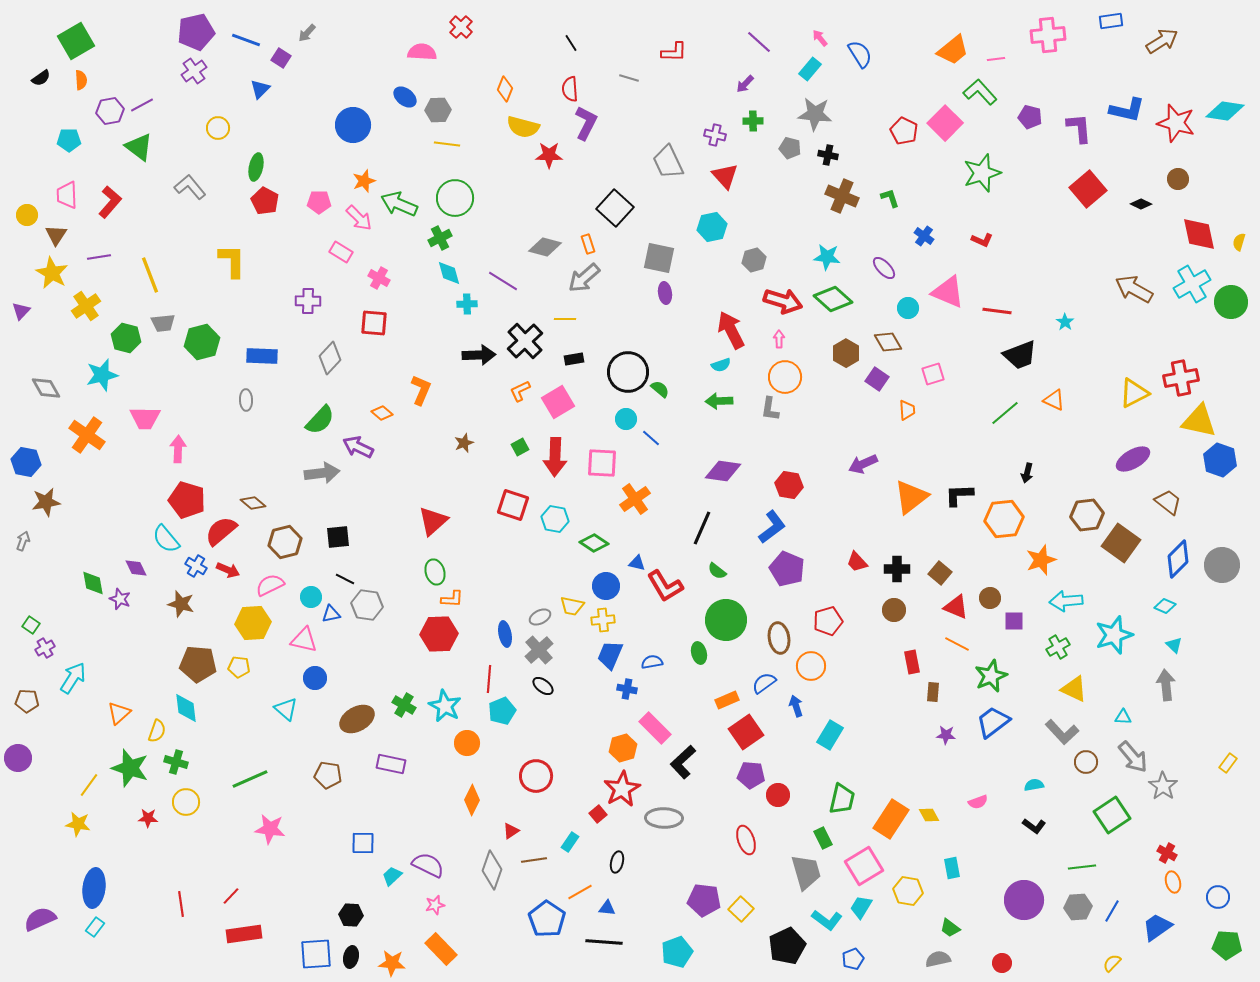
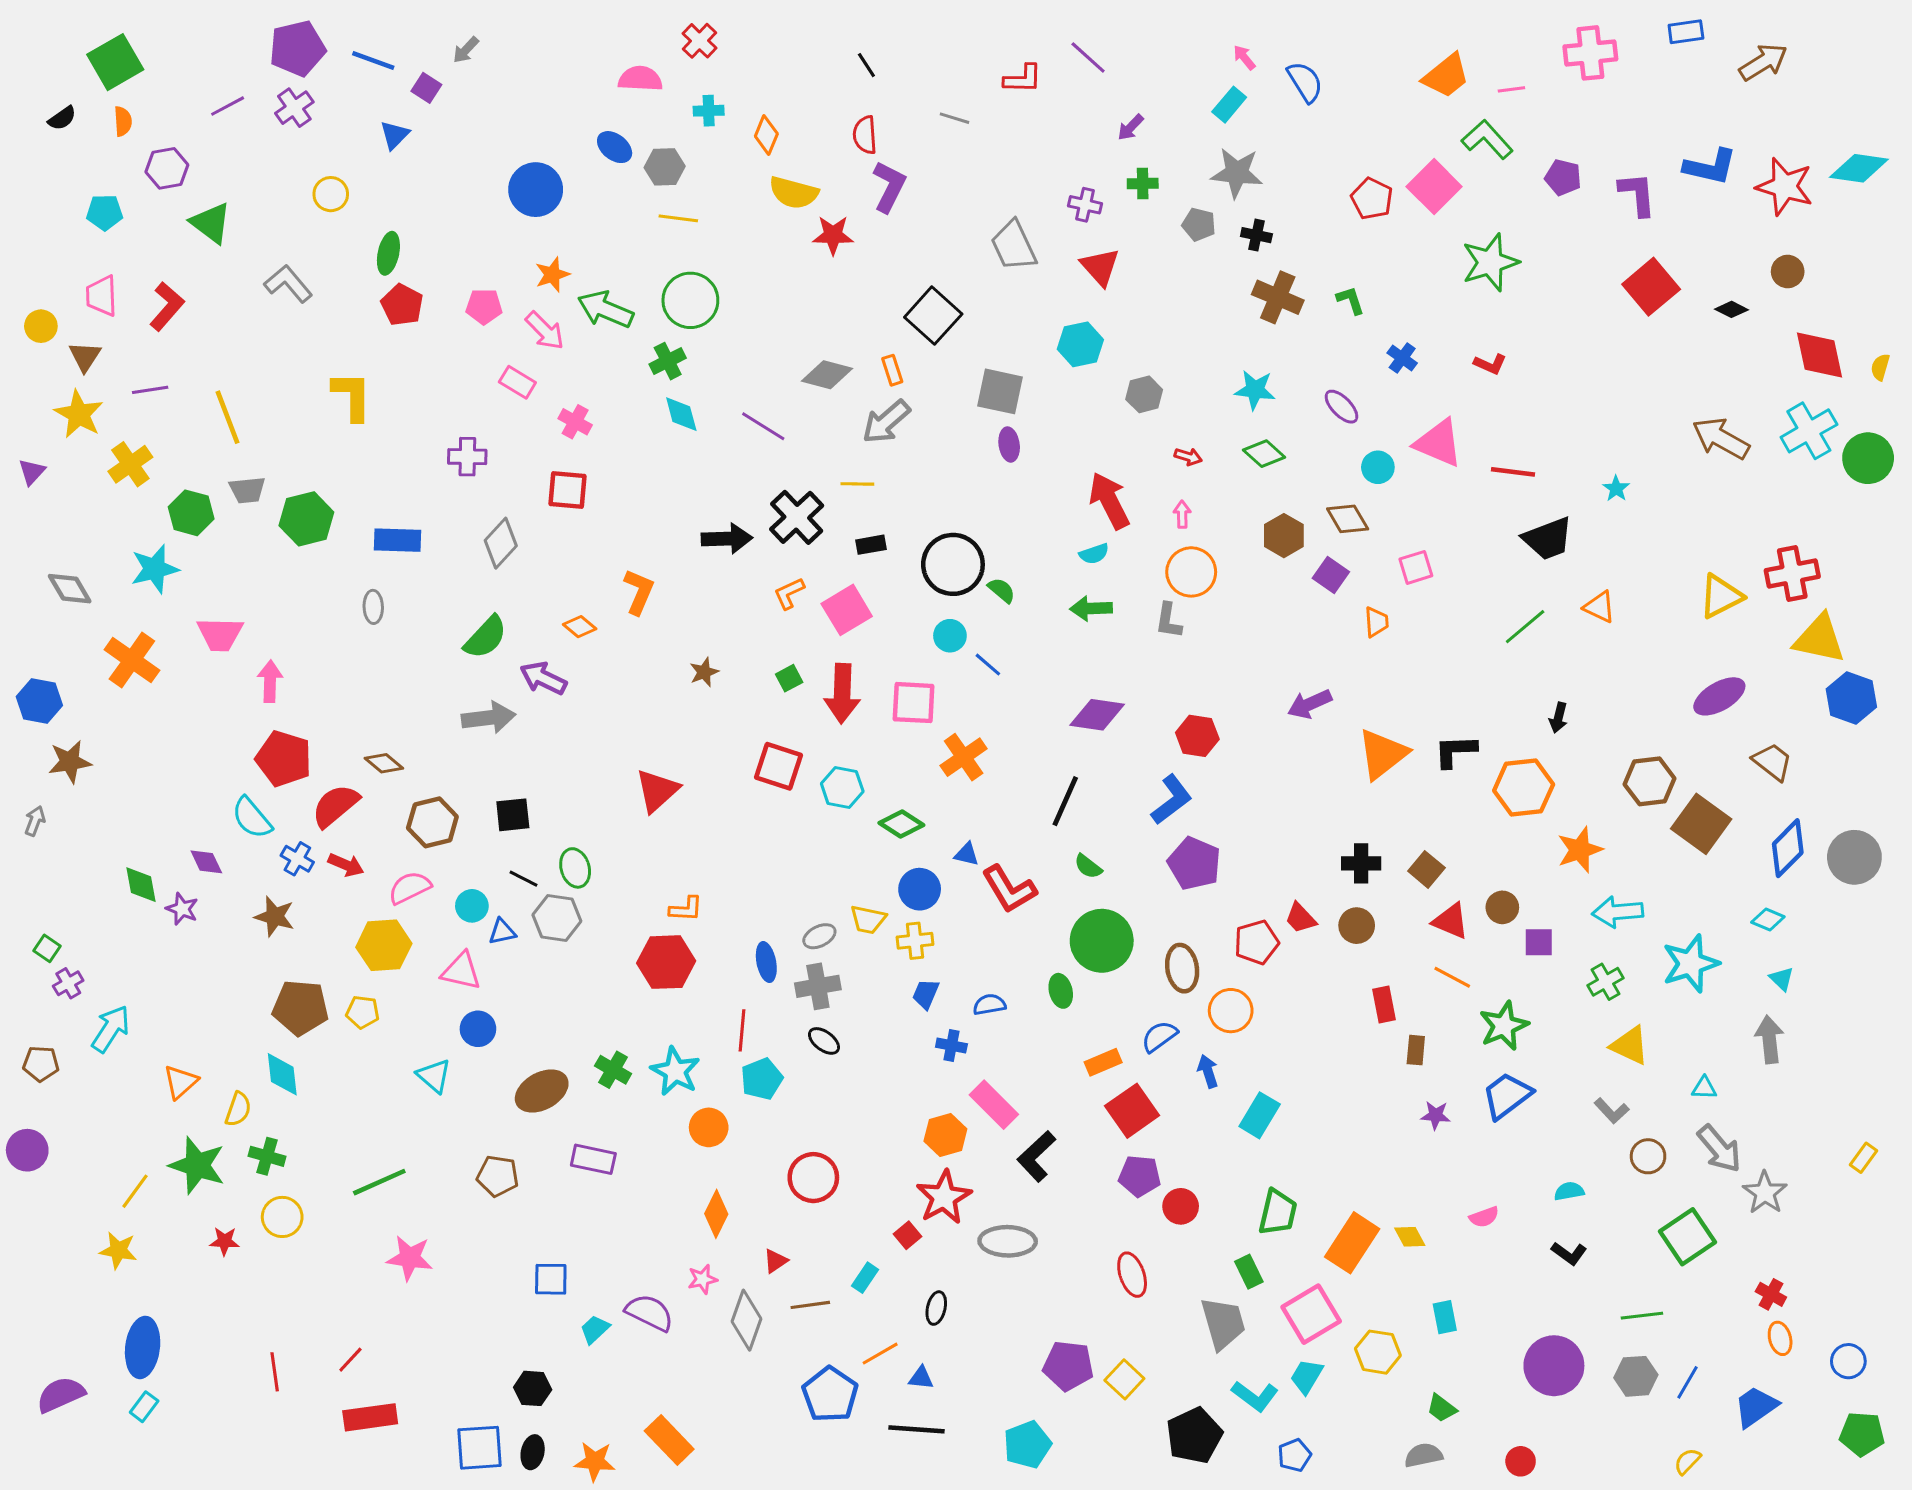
purple line: (759, 42) -> (1088, 58), moved
purple line: (142, 105) -> (228, 106), moved
green diamond: (833, 299) -> (1264, 454), size x0.7
red arrow: (783, 301) -> (1188, 457), size x0.5
cyan cross: (467, 304) -> (709, 111), moved
red trapezoid: (857, 562) -> (1300, 918), moved
green ellipse: (435, 572) -> (575, 868), moved
gray cross: (539, 650) -> (818, 986), turned 32
blue trapezoid: (610, 655) -> (926, 994), size x0.7
gray L-shape: (1062, 732) -> (1612, 1111), size x0.7
pink star: (435, 905) -> (703, 1279), moved

